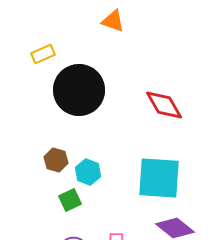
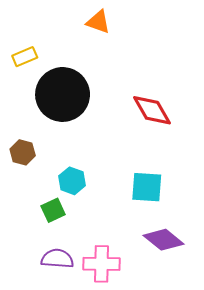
brown hexagon: (56, 160) -> (23, 152), moved
cyan square: (159, 178) -> (147, 187), size x0.7

